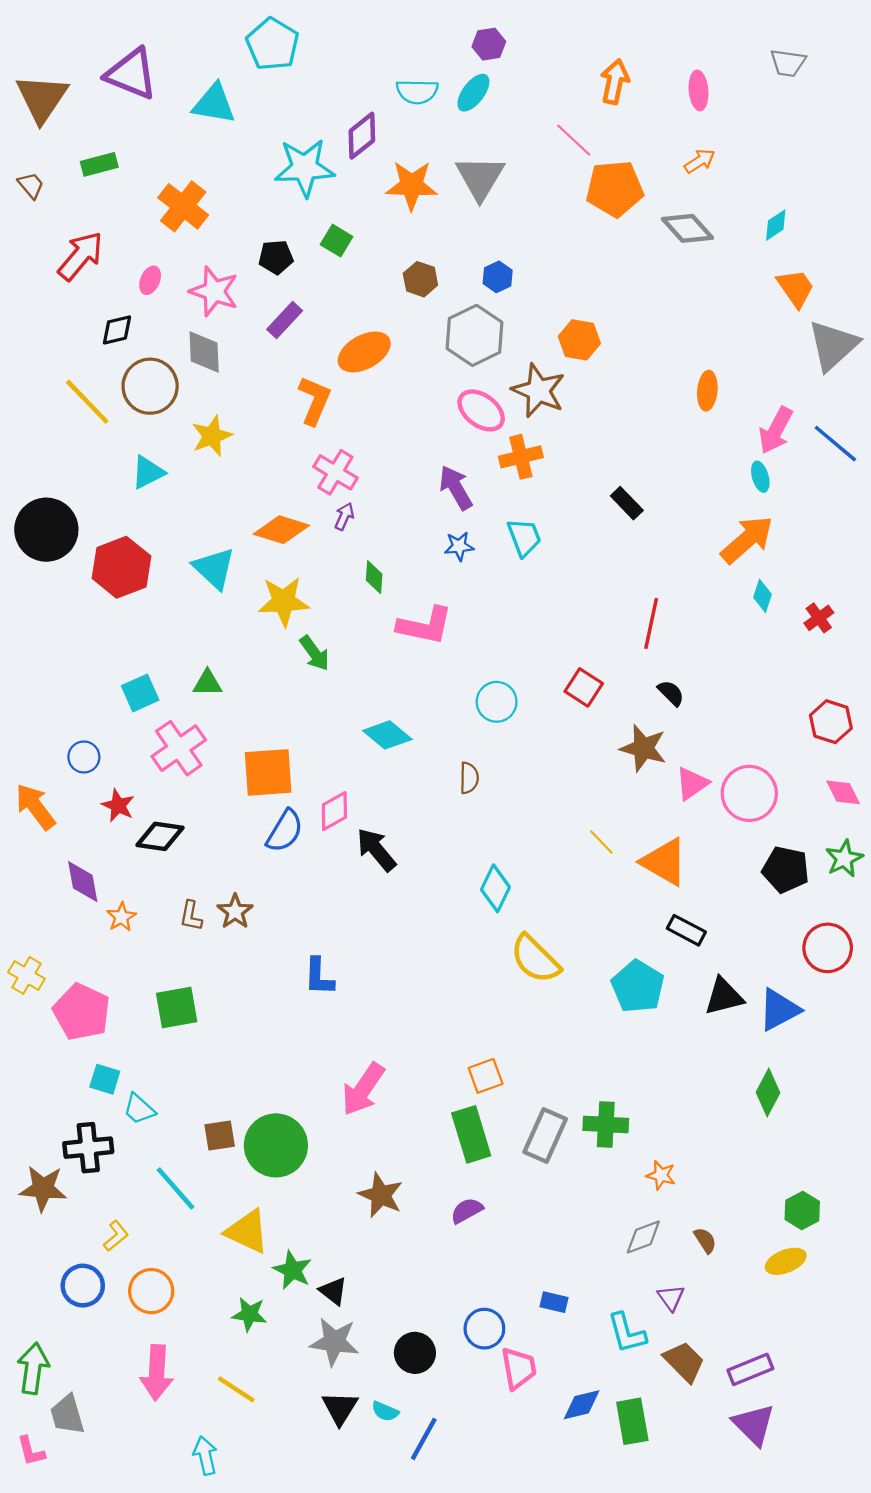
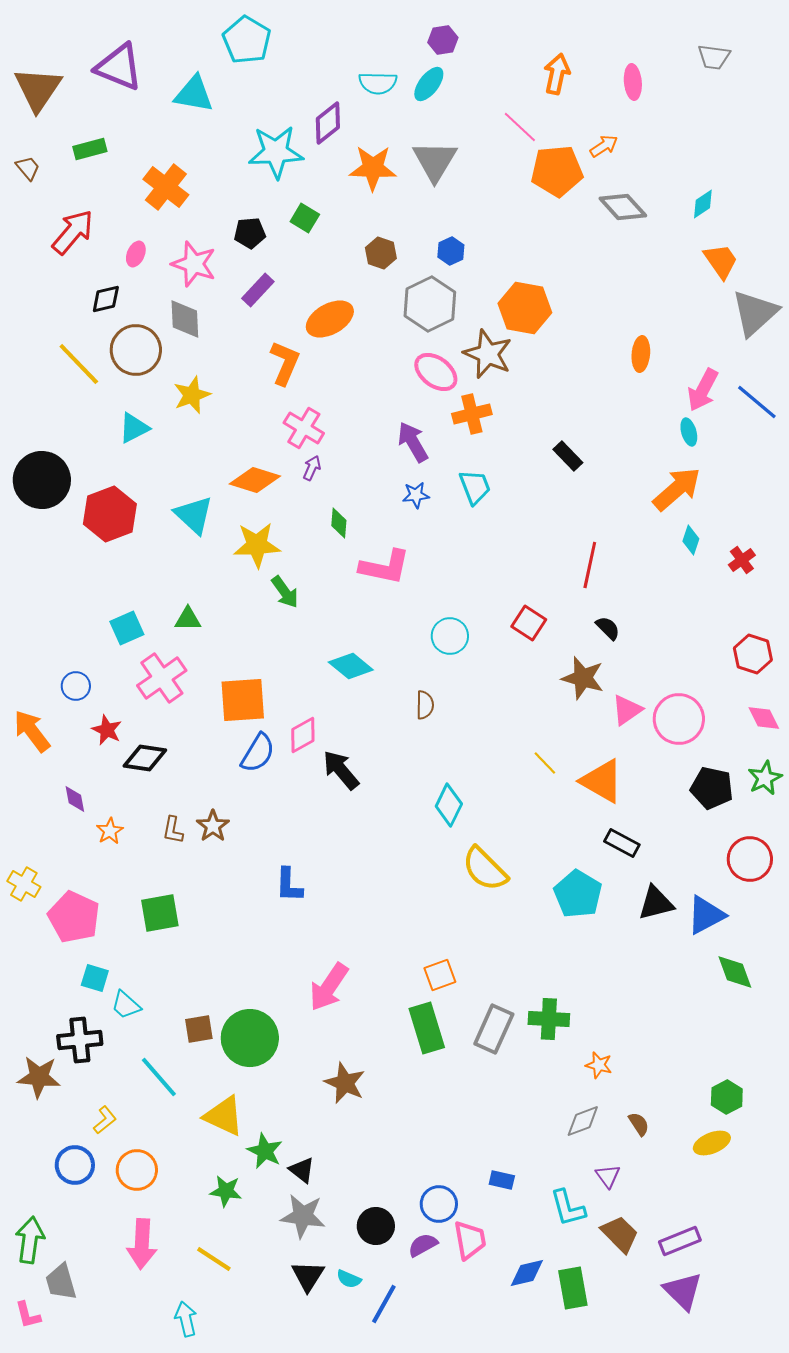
orange arrow: (700, 161) -> (604, 146), moved
orange hexagon: (579, 340) -> (525, 308), size x1.4
purple diamond: (83, 882) -> (75, 799), size x0.7
green diamond: (768, 1092) -> (735, 972), moved, turned -48
purple semicircle: (467, 1211) -> (423, 1245), moved

